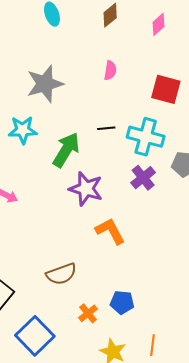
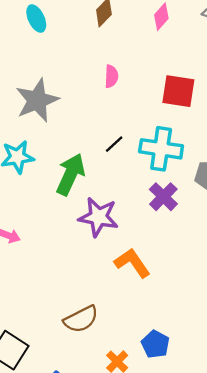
black line: (106, 128) -> (114, 144), turned -30
blue pentagon: (122, 302) -> (155, 344), turned 30

